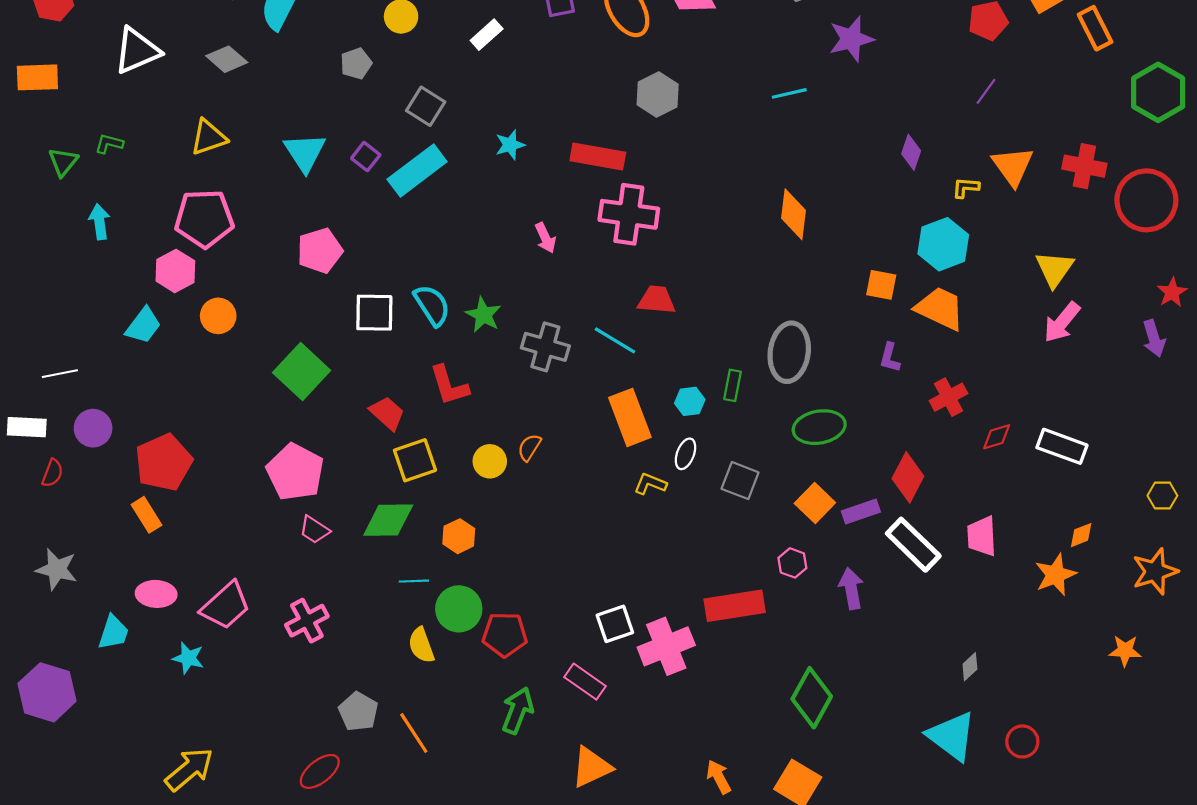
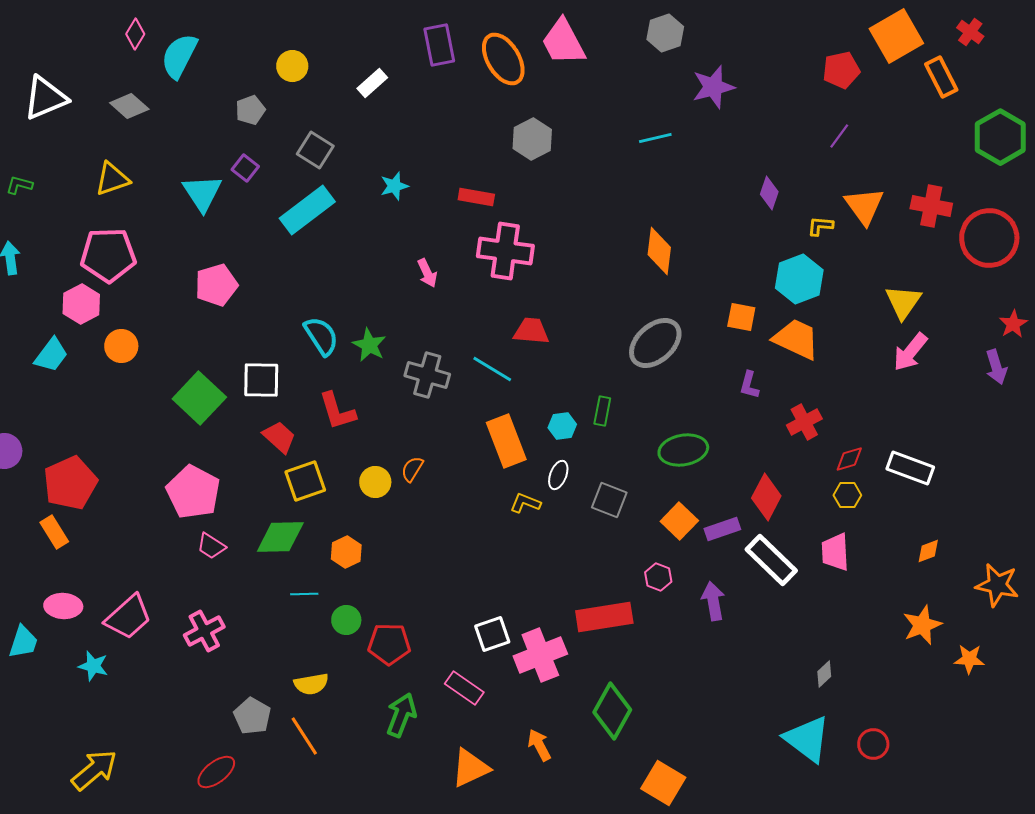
purple square: (366, 157) -> (245, 168), moved
red rectangle: (598, 157) -> (476, 197), size x0.7
white square: (374, 313) -> (261, 380), moved
gray ellipse: (789, 352) -> (655, 343), moved, turned 40
yellow hexagon: (1162, 496) -> (847, 495), moved
orange star: (1155, 571) -> (997, 585), turned 30
orange star: (1055, 575) -> (922, 625), moved
green circle: (459, 609) -> (346, 620), size x0.7
yellow semicircle: (421, 645) -> (311, 684), moved, turned -80
green diamond: (812, 698) -> (612, 711), moved
orange arrow: (719, 777) -> (539, 745), moved

